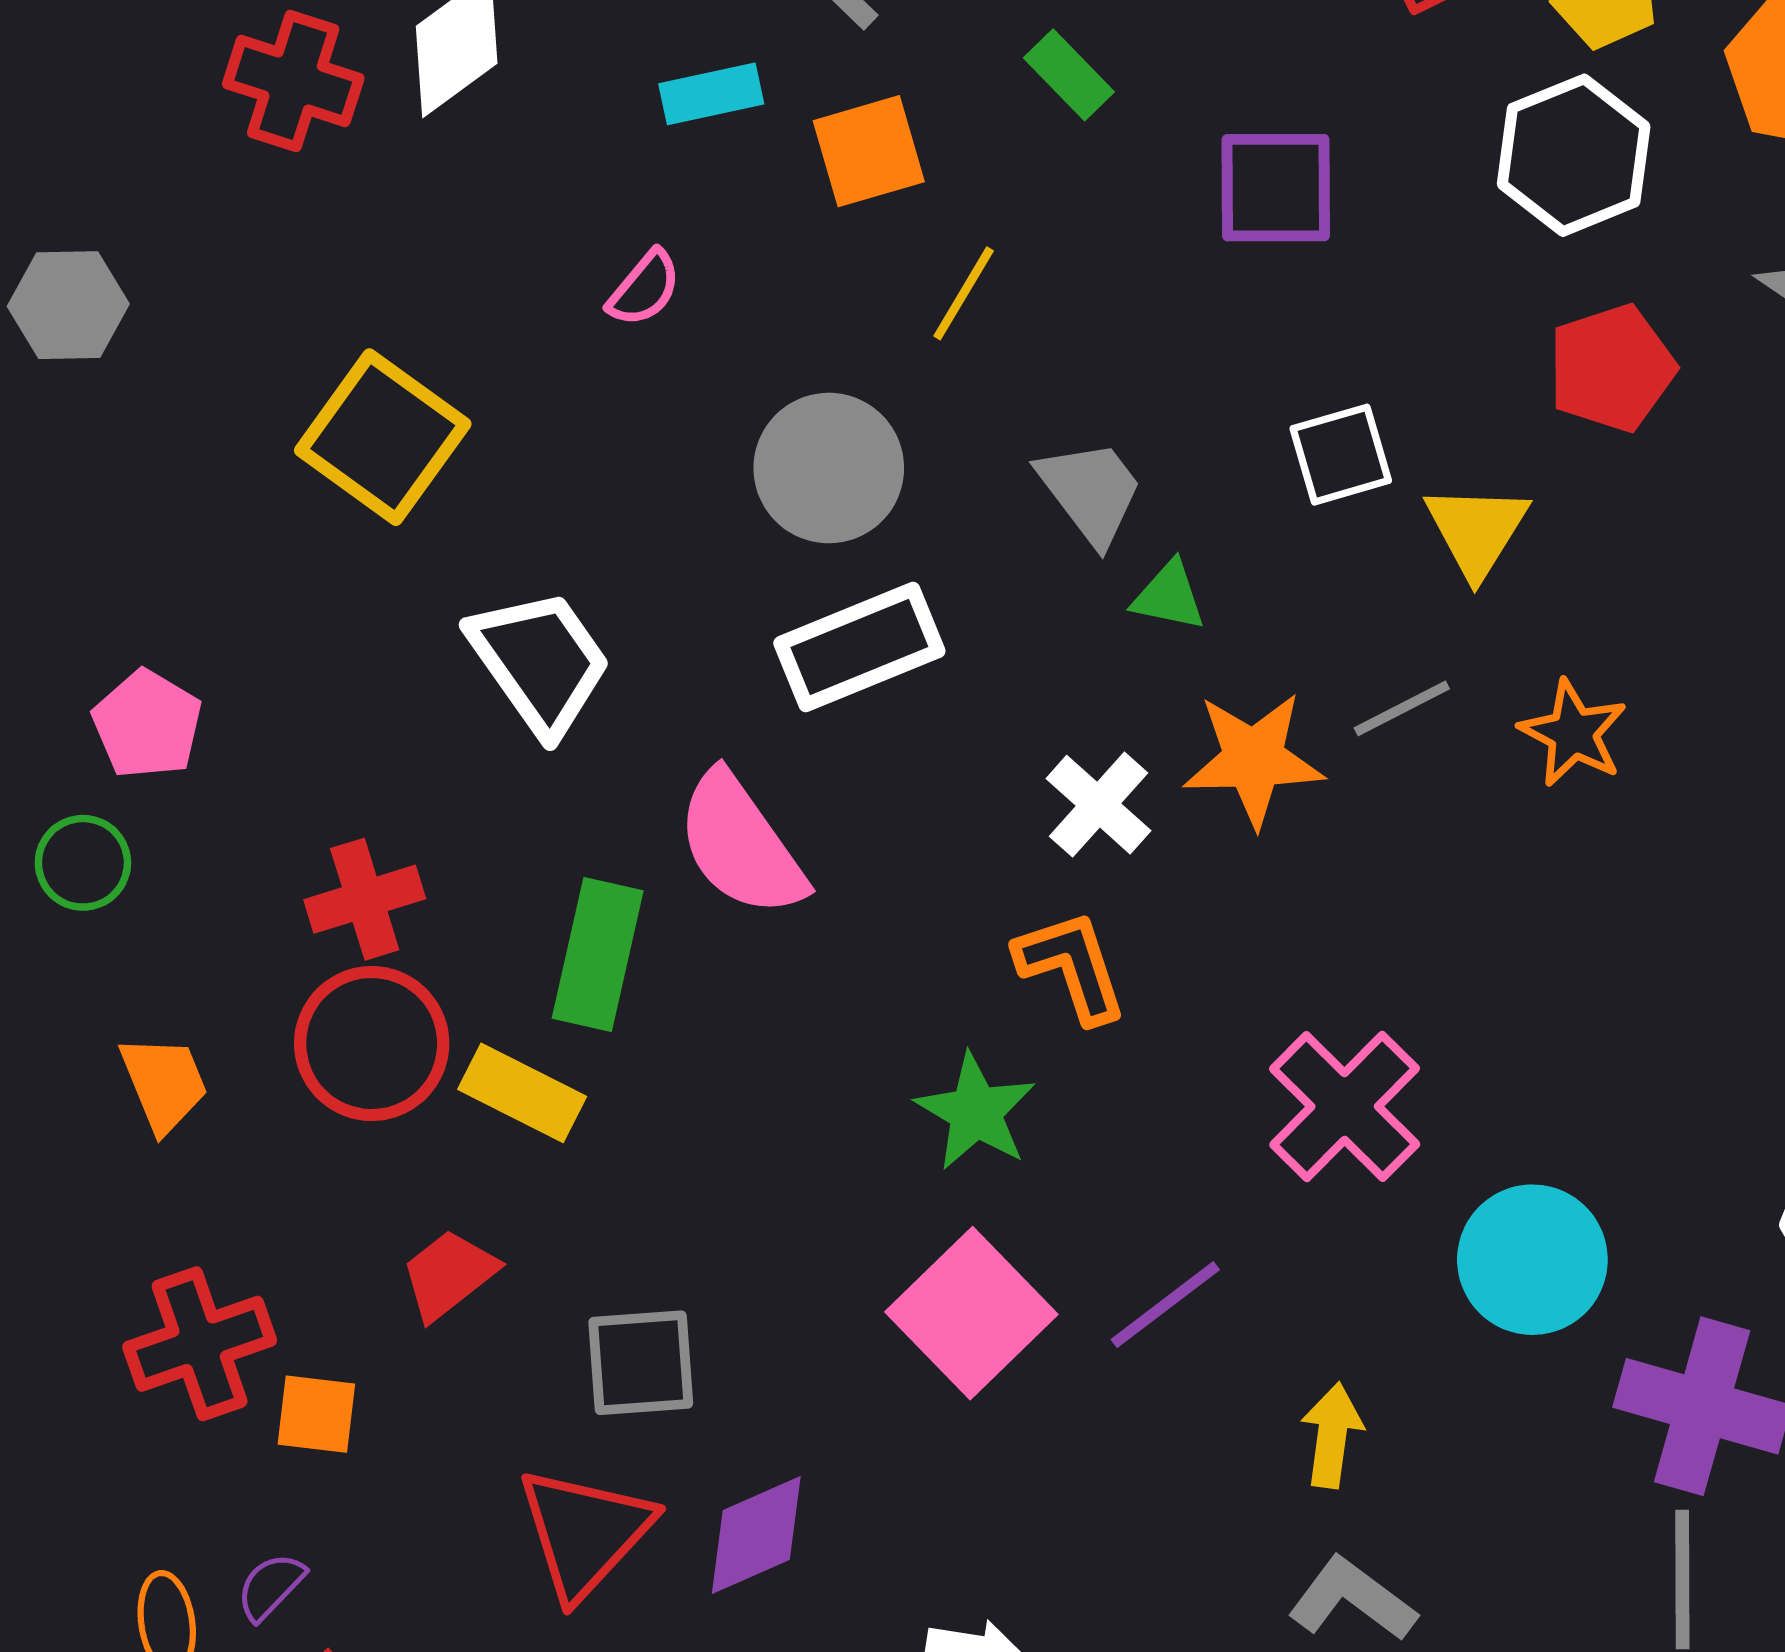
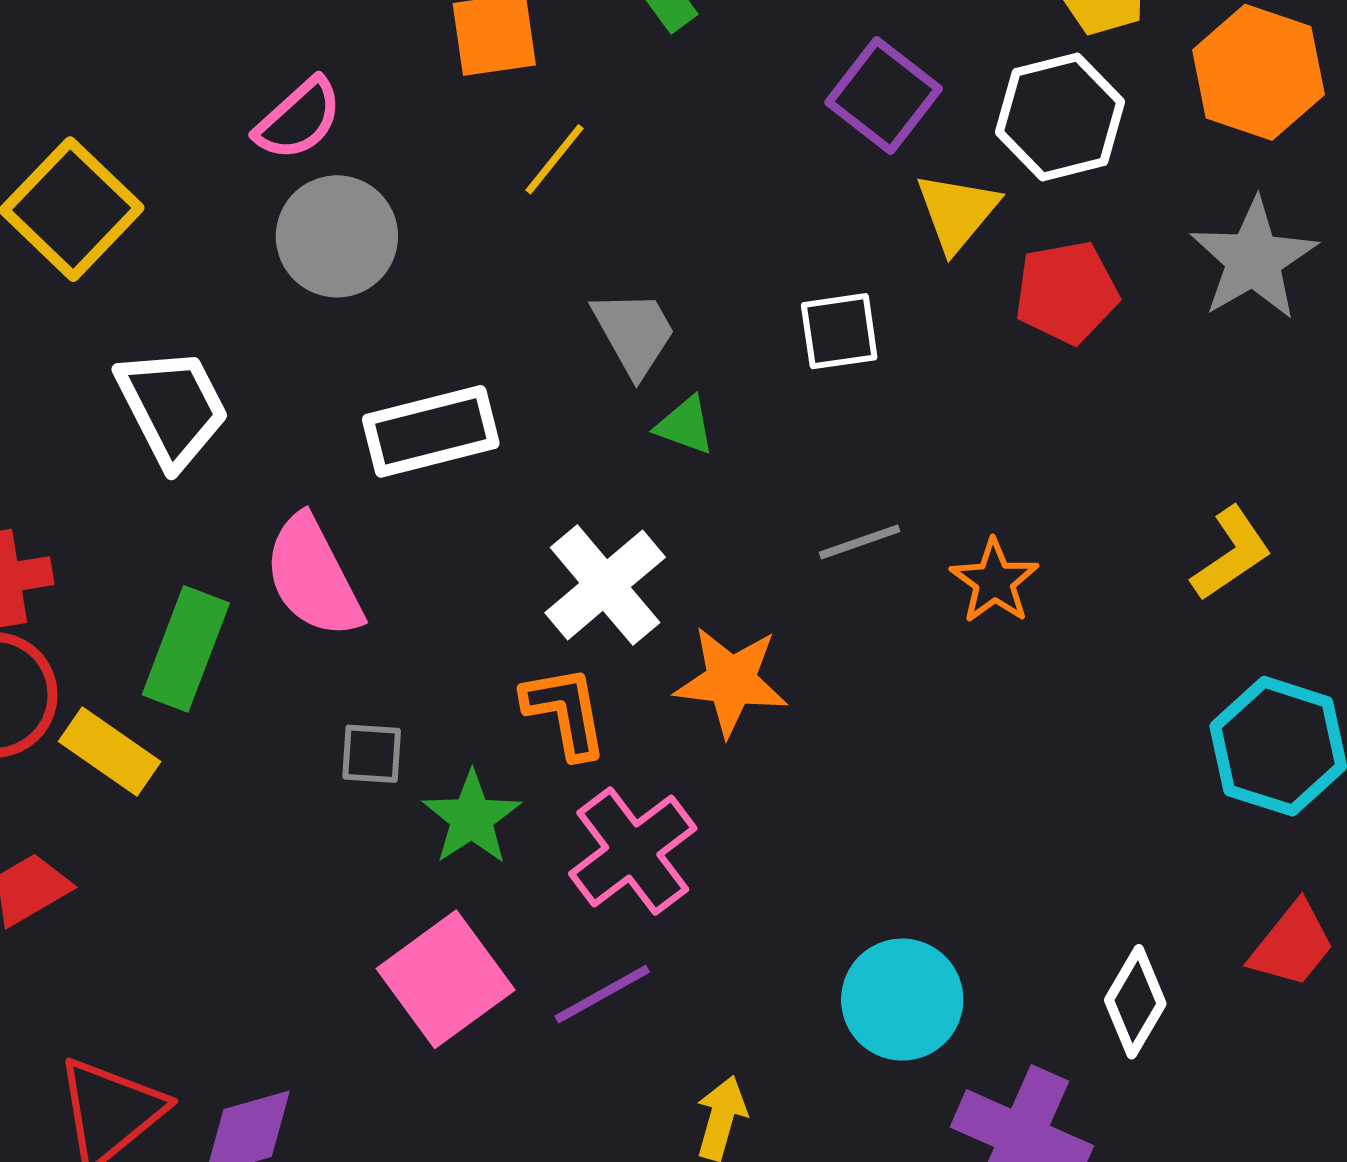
purple square: (1276, 188) -> (884, 95), moved, turned 30
pink semicircle: (644, 288) -> (299, 119), size x1.4
gray circle: (829, 468) -> (337, 236), moved
yellow triangle: (1477, 530) -> (957, 212), moved
orange star: (1254, 759) -> (731, 681), moved
white cross: (1098, 805) -> (605, 585), size x1.4
pink cross: (1345, 1106) -> (633, 851), moved
gray square: (641, 1363) -> (372, 754), moved, size x0.7

